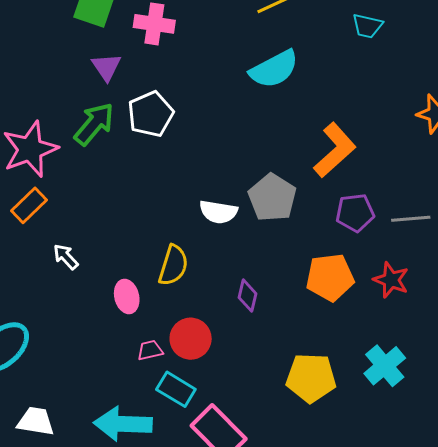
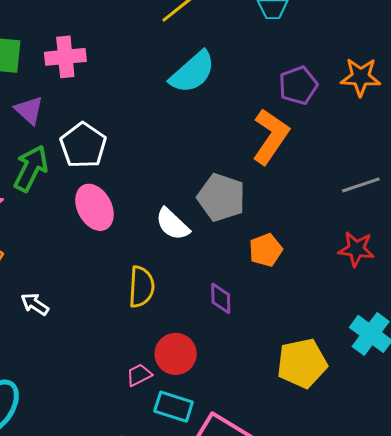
white semicircle: (218, 212) -> (172, 224), turned 48
purple pentagon: (355, 213) -> (298, 85), moved
orange pentagon: (330, 277) -> (266, 250), moved, size x0.7
pink ellipse: (127, 297) -> (95, 207), moved, size x1.4

